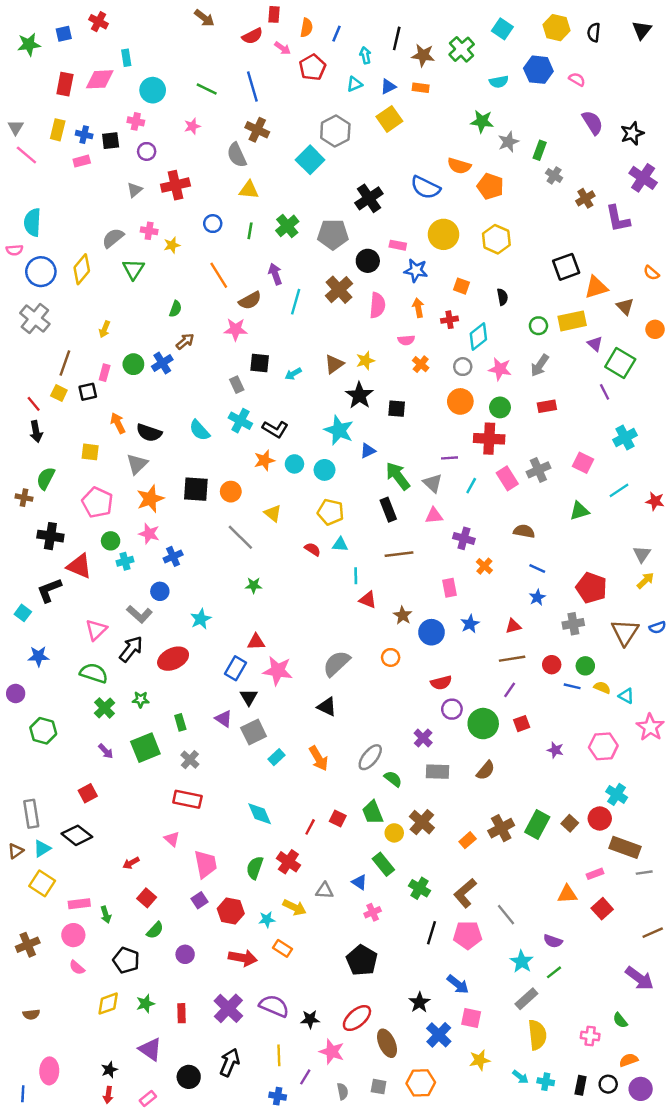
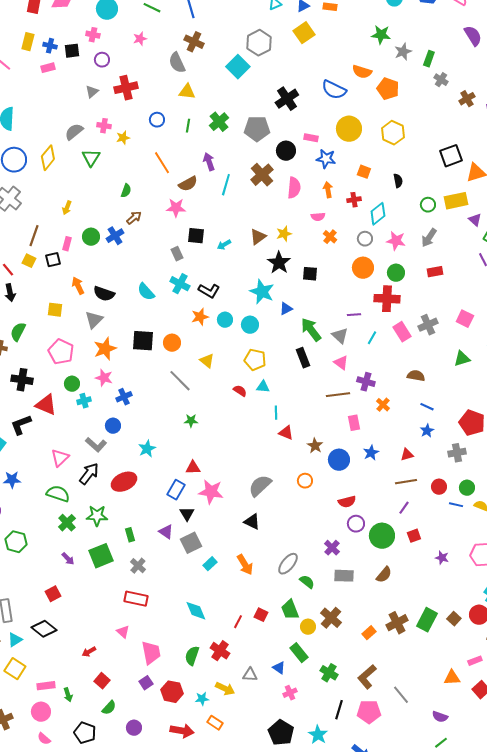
pink triangle: (434, 516) -> (341, 363), turned 42
brown line: (399, 554) -> (338, 395), moved
green star: (141, 700) -> (97, 516), size x1.5
cyan star: (522, 962) -> (318, 735), moved

